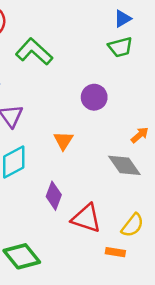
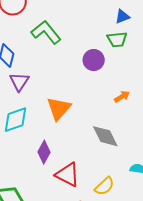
purple circle: (94, 97) -> (94, 60), moved
orange arrow: (140, 135) -> (122, 97), moved
orange triangle: (63, 141) -> (59, 108), size x1.5

